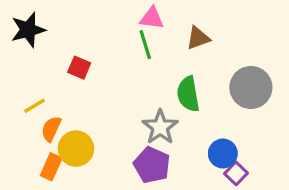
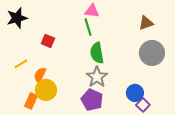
brown triangle: (198, 38) -> (146, 23), moved
green semicircle: (188, 94) -> (97, 53), moved
orange semicircle: (51, 129) -> (40, 75), moved

